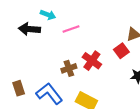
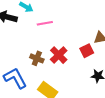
brown cross: (69, 68) -> (37, 58), turned 32

